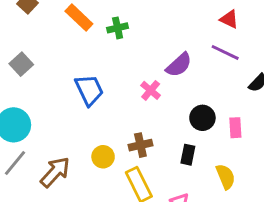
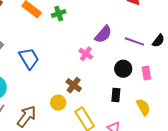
purple line: (225, 52) -> (134, 41), moved
blue trapezoid: (89, 90) -> (29, 58), moved
brown cross: (140, 145) -> (74, 85), moved, turned -35

